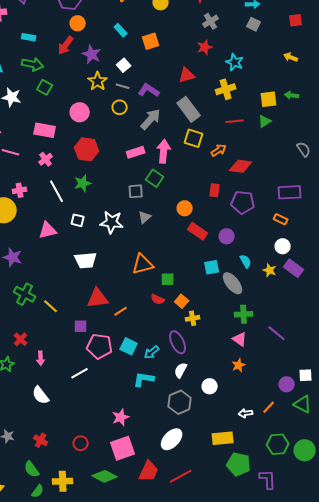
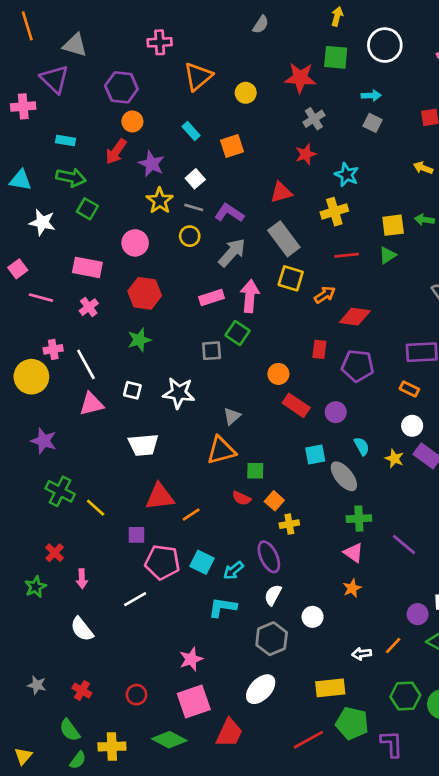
white line: (57, 191) -> (86, 364), moved
gray triangle: (145, 217) -> (232, 416), moved
red line: (181, 476) -> (308, 740), moved

